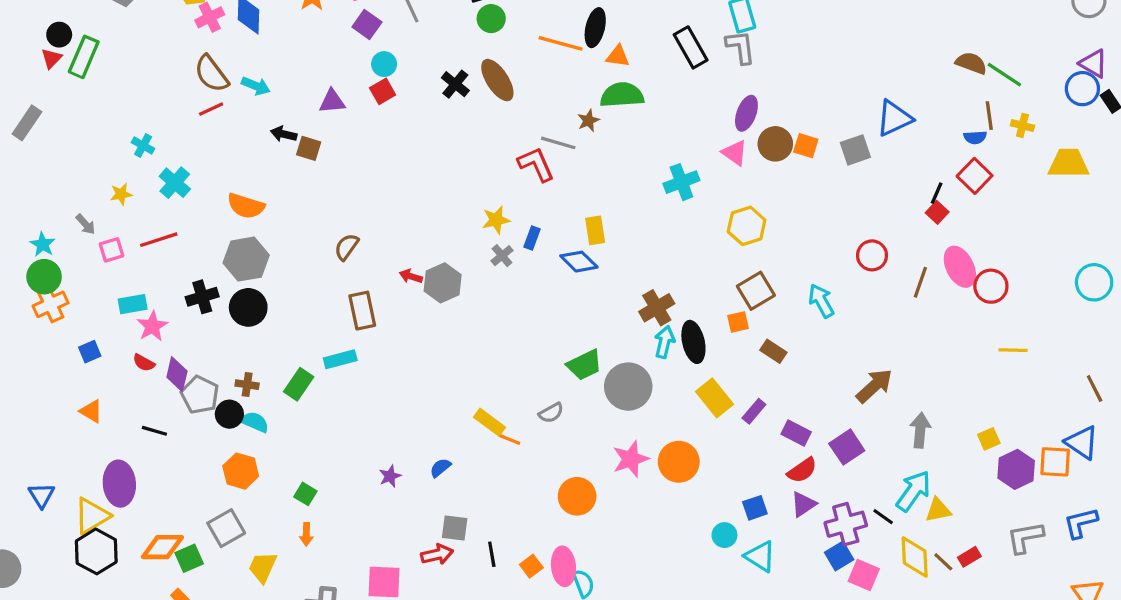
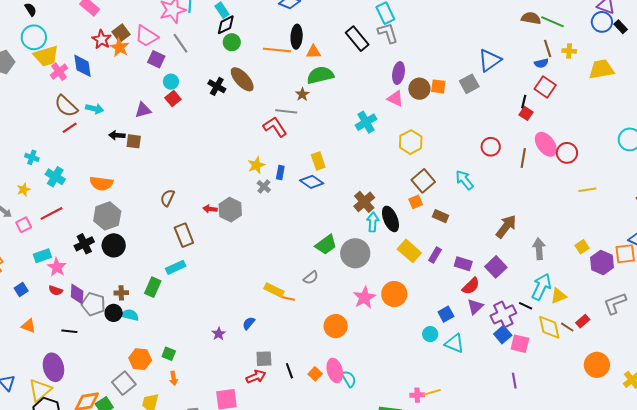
orange hexagon: (241, 471) -> (140, 359), moved

